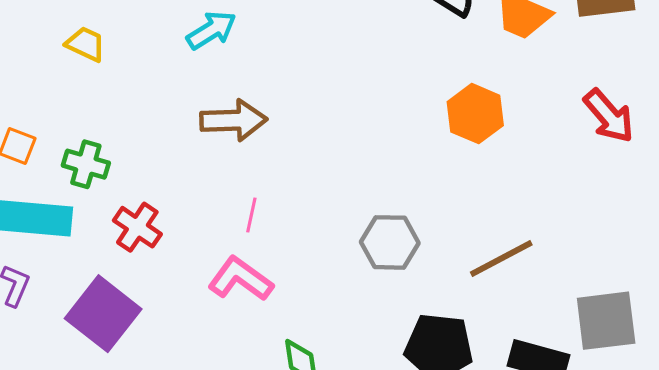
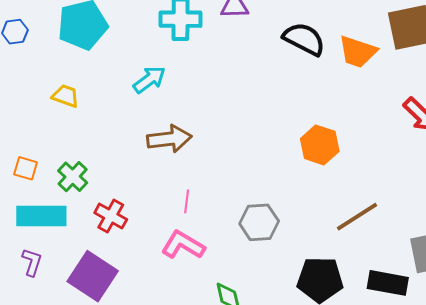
orange hexagon: (475, 114) -> (320, 145), moved
green cross: (86, 164) -> (73, 177), turned 32
gray hexagon: (390, 242) -> (259, 222), moved

